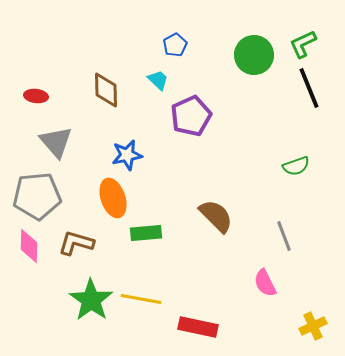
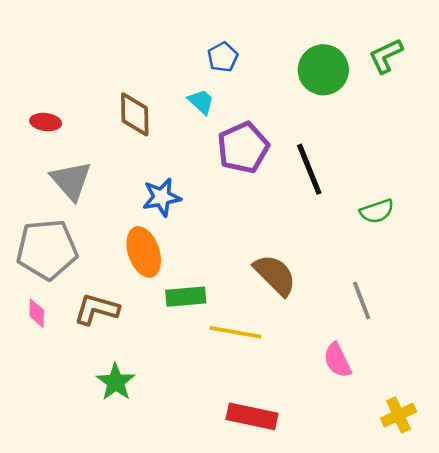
black line: (309, 88) -> (309, 169), moved
pink diamond: (29, 246) -> (37, 313), size x0.7
yellow line: (141, 299) -> (235, 332), moved
green star: (91, 300) -> (116, 382), size x0.7

